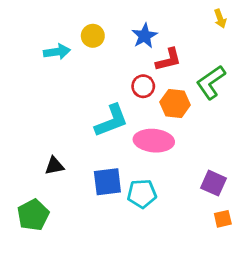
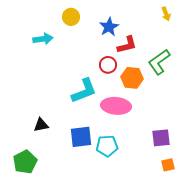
yellow circle: (93, 36) -> (71, 17), moved
purple square: (214, 183) -> (161, 138), turned -30

